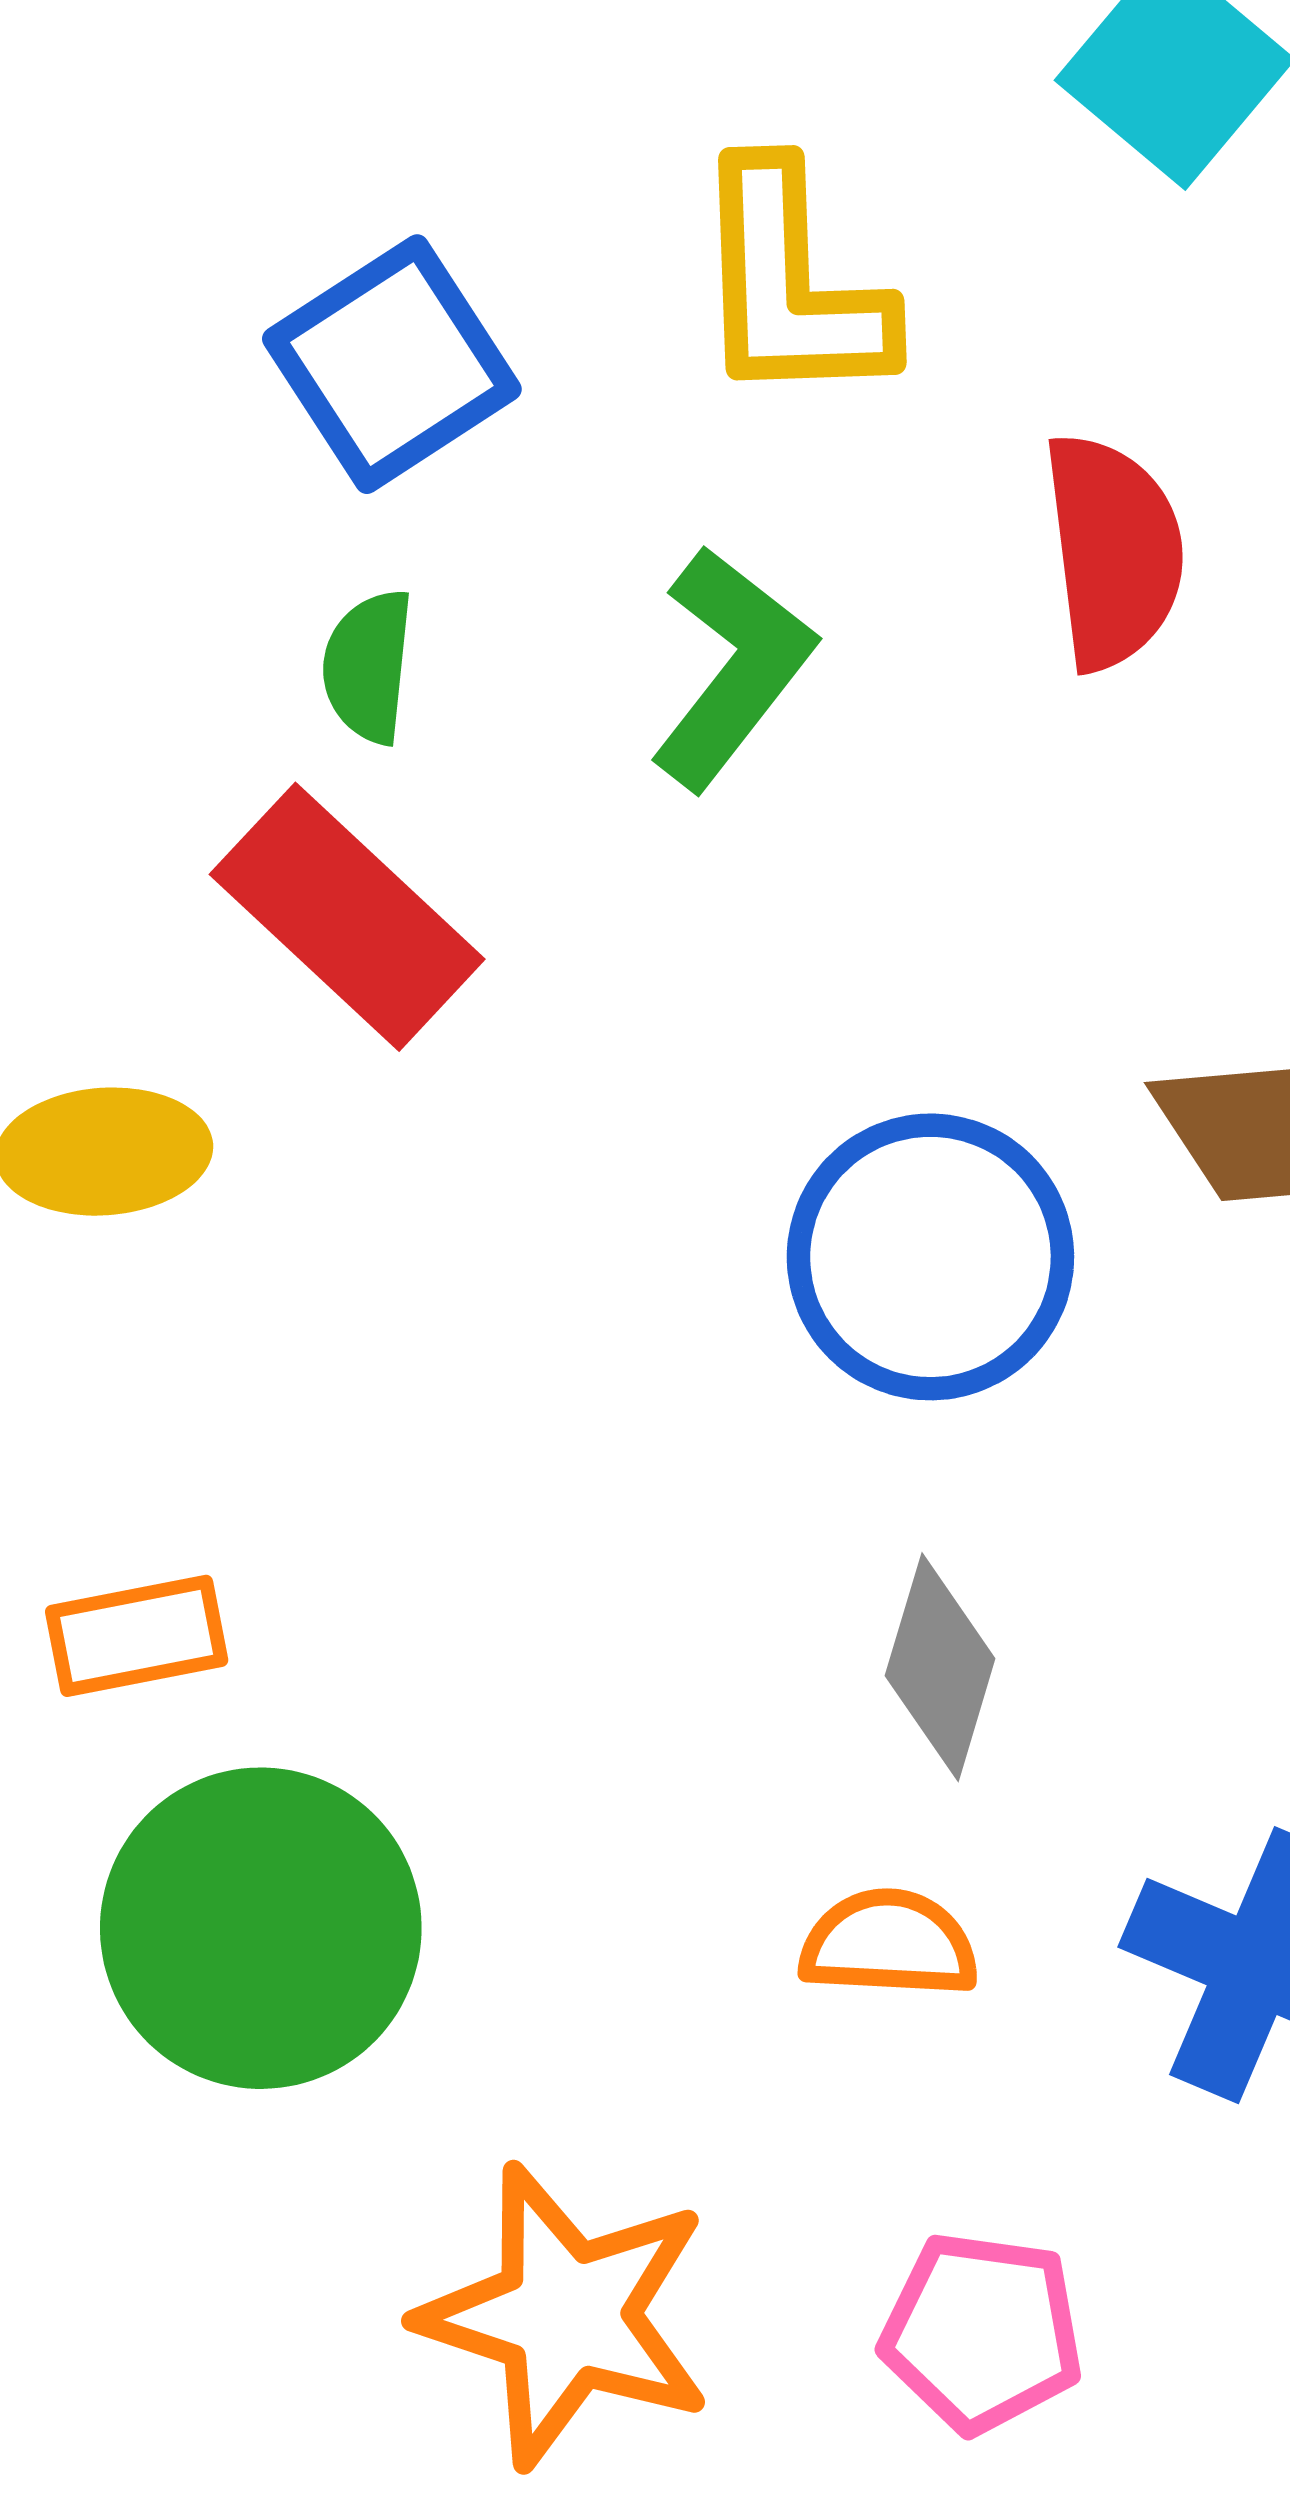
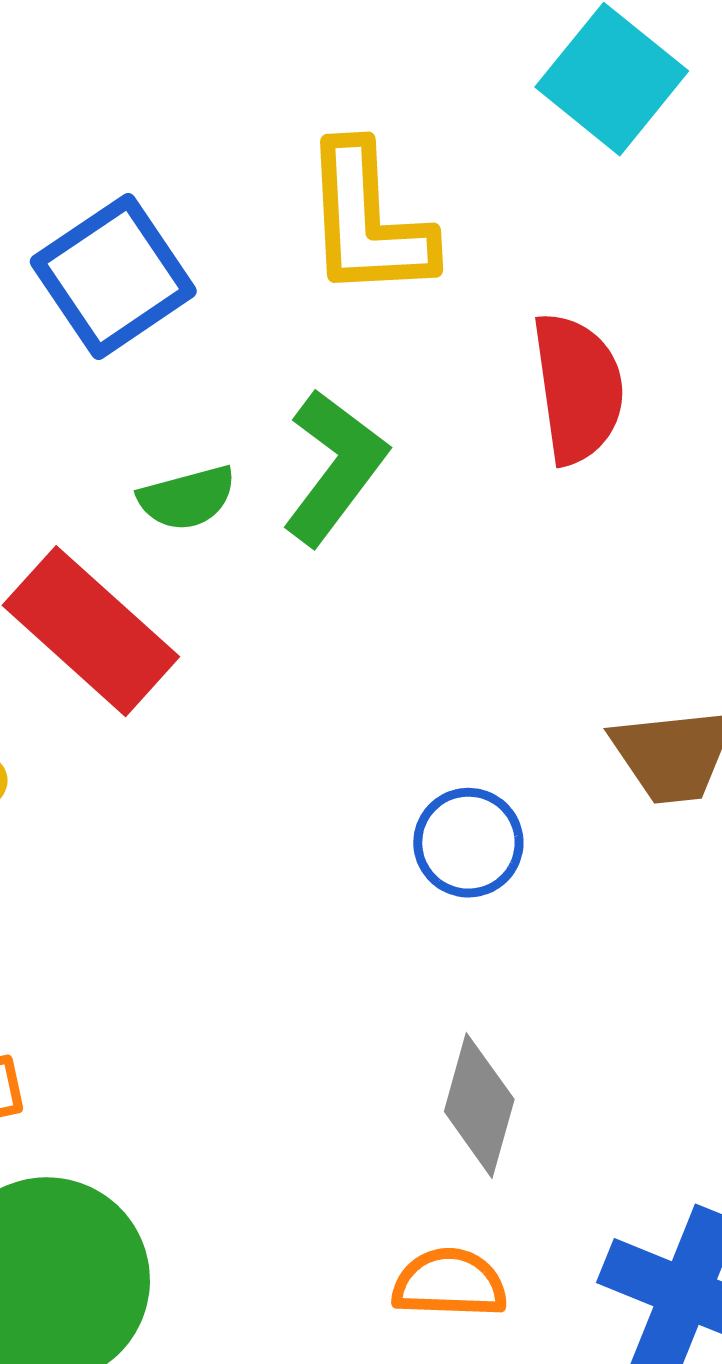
green semicircle: (368, 666) -> (187, 498), moved, turned -110
blue circle: (930, 1257) -> (468, 843), size x0.6

